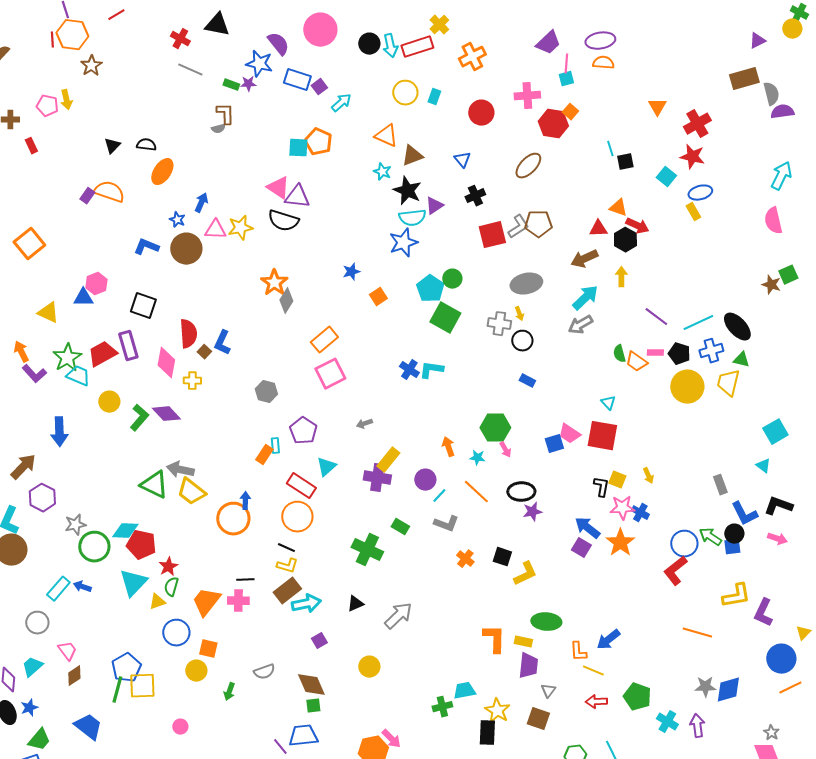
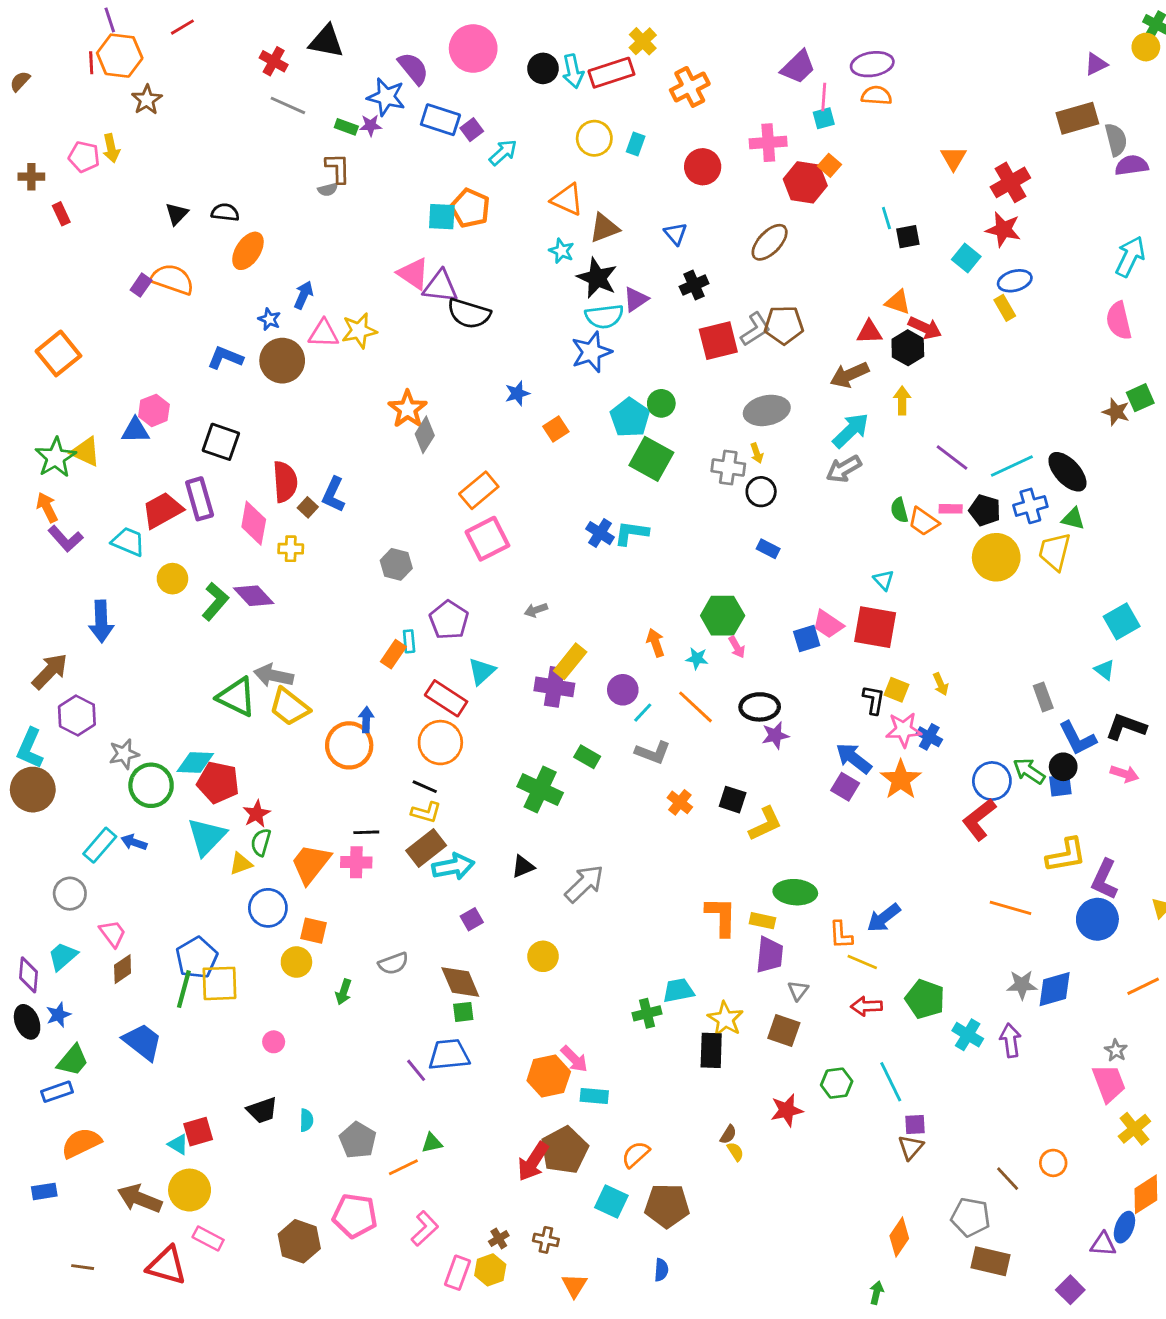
black semicircle: (283, 221) -> (469, 314), moved
green star: (67, 358) -> (56, 457), moved
blue circle: (781, 659) -> (1097, 919), moved

